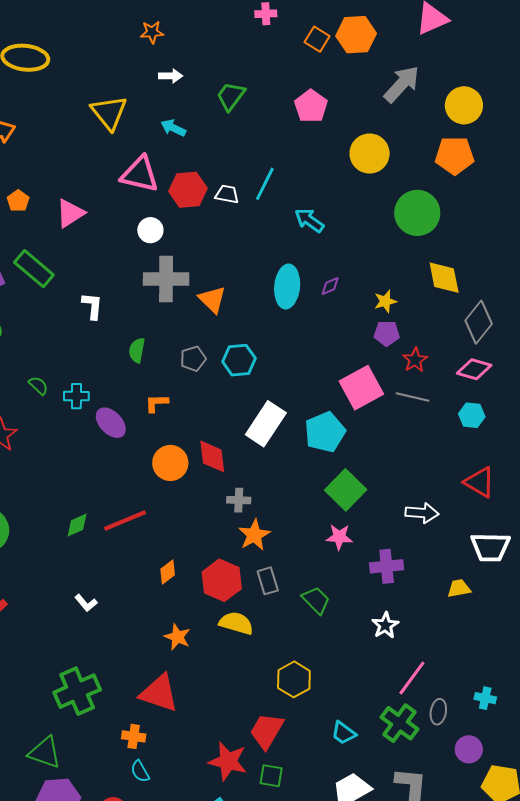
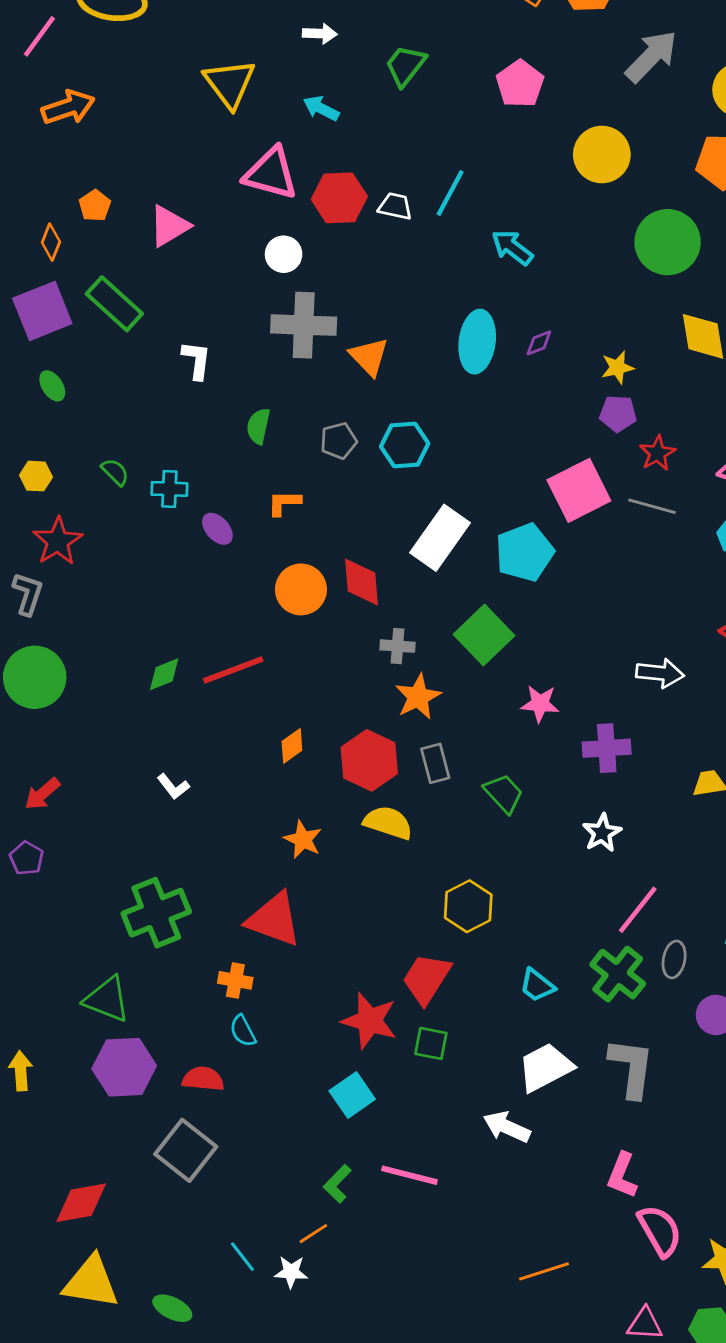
purple ellipse: (111, 423) -> (217, 529), size x0.7
green square: (346, 490) -> (484, 635), moved

